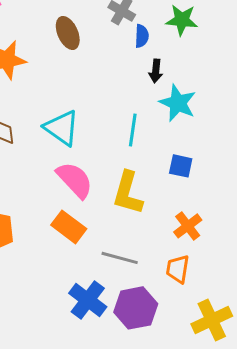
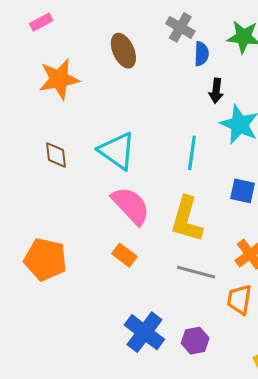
orange rectangle: (69, 227) -> (124, 255), size x0.7
gray line: (120, 258) -> (196, 272), moved
purple hexagon: (136, 308) -> (195, 341), size x0.6

